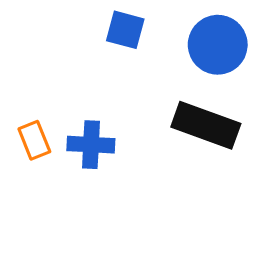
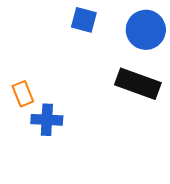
blue cross: (91, 145) -> (47, 120), moved

